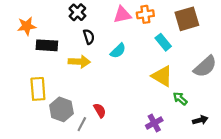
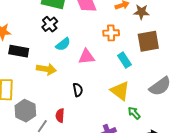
pink triangle: (122, 15) -> (87, 57), moved
black semicircle: (89, 37) -> (78, 90), moved
cyan semicircle: (118, 51) -> (63, 44), moved
red semicircle: (100, 110) -> (60, 116), turned -152

